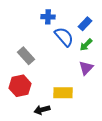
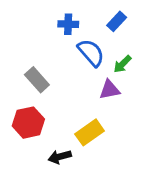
blue rectangle: (85, 24) -> (117, 21), moved
purple triangle: (86, 68) -> (110, 90), moved, turned 35
yellow rectangle: (63, 93) -> (90, 132), turned -36

